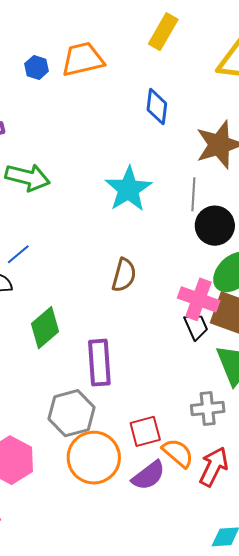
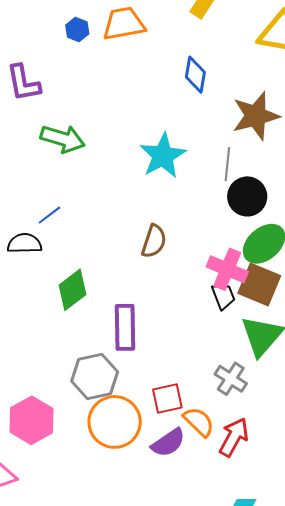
gray cross: (208, 409) -> (231, 379), turned 36

